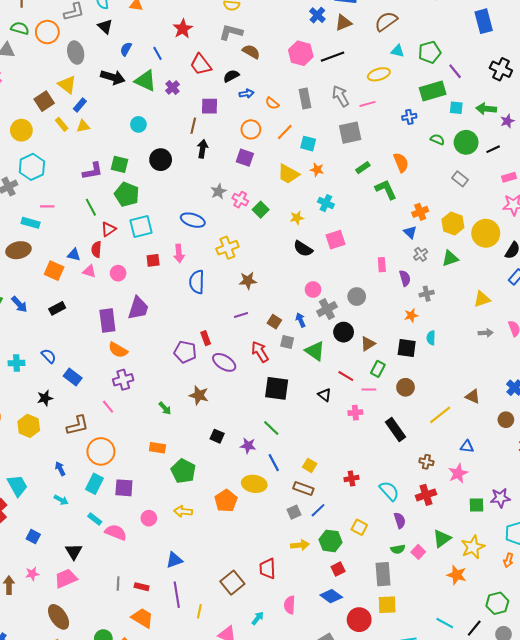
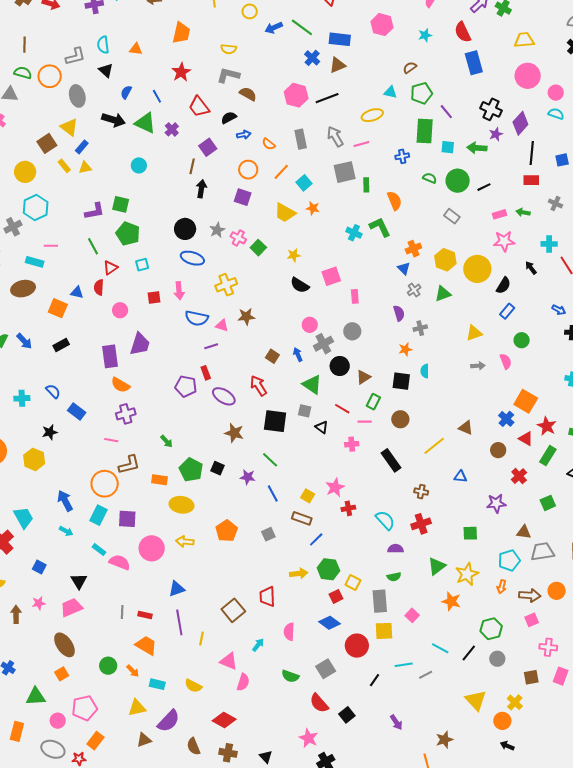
brown semicircle: (386, 21) -> (410, 68), moved, size x0.6
green rectangle: (433, 91) -> (425, 131), turned -70
purple square: (209, 106) -> (208, 147), turned -36
purple star: (507, 121) -> (496, 134), moved
cyan square: (308, 144) -> (304, 183), turned 35
black circle: (161, 160) -> (185, 229), moved
green rectangle: (363, 168) -> (366, 185), moved, turned -56
cyan cross: (326, 203) -> (354, 233), moved
cyan square: (141, 226) -> (142, 265), size x0.6
pink rectangle: (382, 265) -> (355, 296), moved
pink triangle: (89, 271) -> (222, 325), moved
blue semicircle: (197, 282) -> (197, 318), turned -80
purple line: (241, 315) -> (211, 346), moved
gray square: (287, 342) -> (305, 411), moved
brown star: (199, 395) -> (234, 433), moved
pink line: (108, 407) -> (111, 440), turned -40
brown L-shape: (77, 425) -> (129, 465), moved
blue arrow: (60, 469) -> (65, 501), size x1.5
green pentagon: (183, 471) -> (191, 470), moved
pink star: (458, 473) -> (335, 487), moved
yellow ellipse: (254, 484) -> (181, 505), moved
purple star: (500, 498) -> (496, 503), moved
gray square: (294, 512) -> (268, 534), moved
pink circle: (149, 518) -> (152, 548), size x1.6
purple semicircle: (400, 520) -> (396, 549), turned -70
yellow square: (359, 527) -> (353, 583), moved
pink square: (418, 552) -> (412, 615), moved

